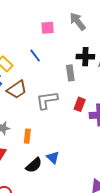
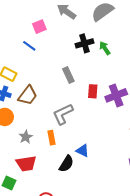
blue line: (35, 56) -> (29, 46), moved
gray rectangle: (70, 73) -> (68, 75), moved
gray L-shape: (47, 100) -> (63, 114), moved

